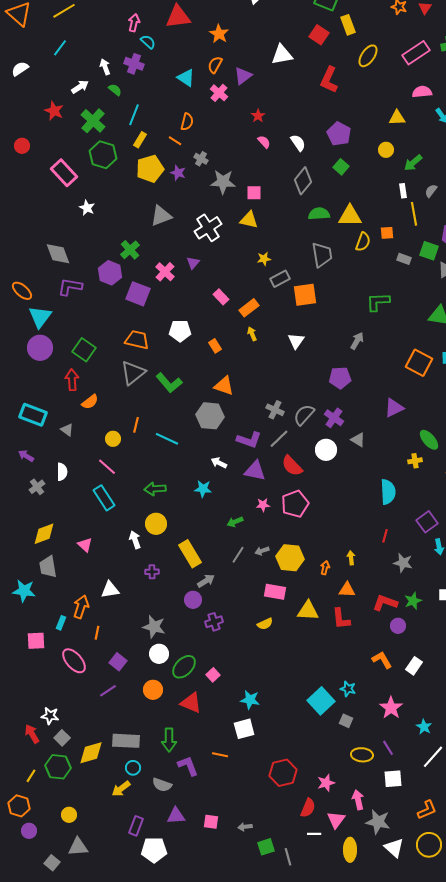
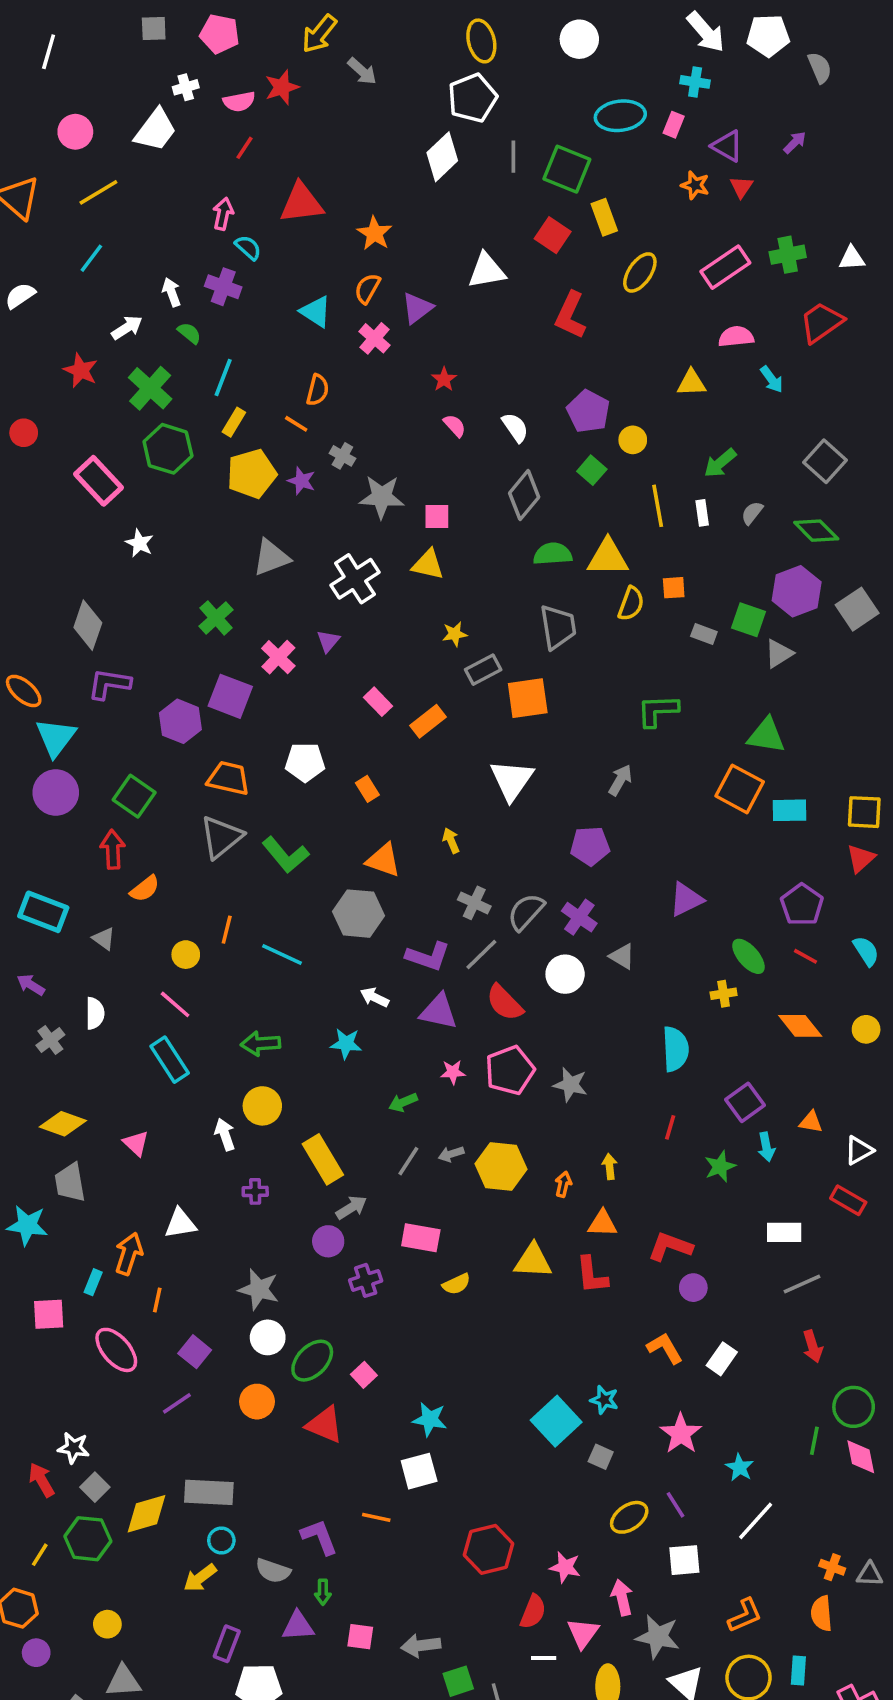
yellow circle: (386, 150) -> (633, 440), moved
yellow line: (414, 214) -> (658, 506), moved
gray diamond: (58, 254) -> (88, 625), turned 40
purple hexagon: (110, 273) -> (180, 721), moved
yellow arrow: (252, 334) -> (451, 841), moved
white triangle: (296, 341) -> (512, 780), size x1.5
orange square: (419, 363) -> (740, 789), moved
yellow diamond: (44, 534) -> (63, 1124), turned 40
gray star: (403, 563) -> (570, 1085), moved
pink rectangle: (275, 592) -> (421, 1238), moved
green star: (413, 601) -> (720, 1166), moved
green arrow: (169, 740) -> (323, 1592), moved, size x0.6
yellow ellipse: (362, 755) -> (629, 1517), turned -40
pink star: (326, 783) -> (565, 1567), turned 30
gray arrow: (245, 827) -> (421, 1646), size x1.5

